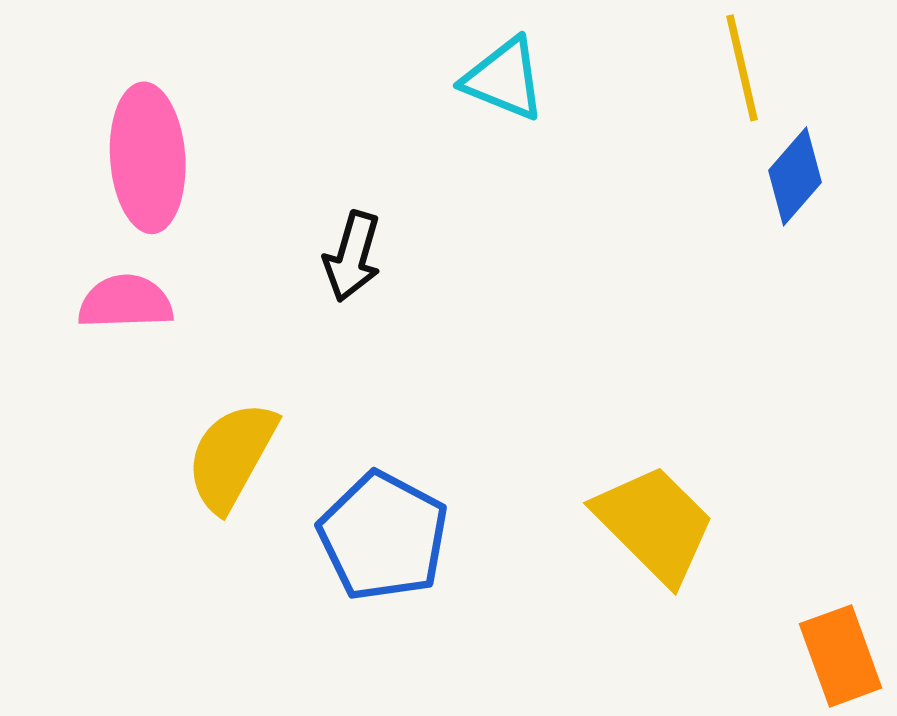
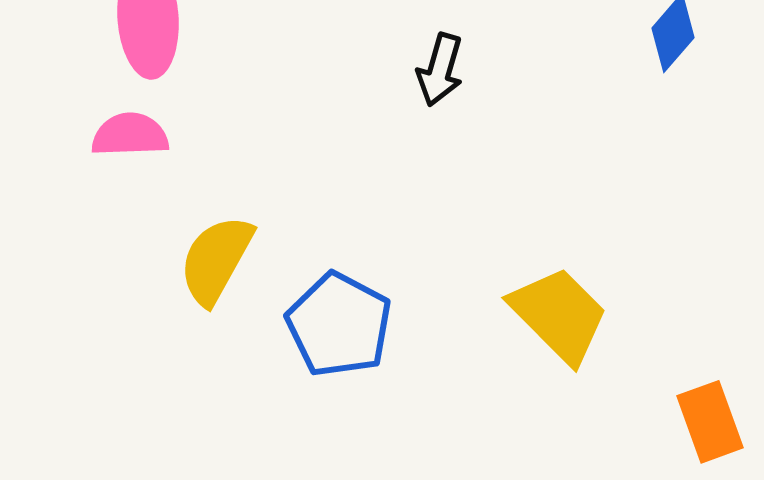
black arrow: (352, 256) -> (440, 70), moved

